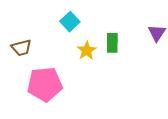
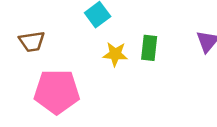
yellow star: (87, 51) -> (115, 54), turned 30

